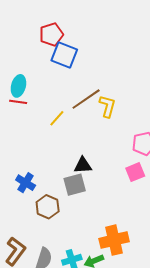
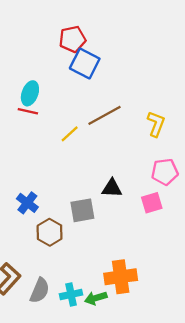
yellow L-shape: (107, 106) -> (156, 124), moved
black triangle: (83, 165) -> (112, 188), moved

